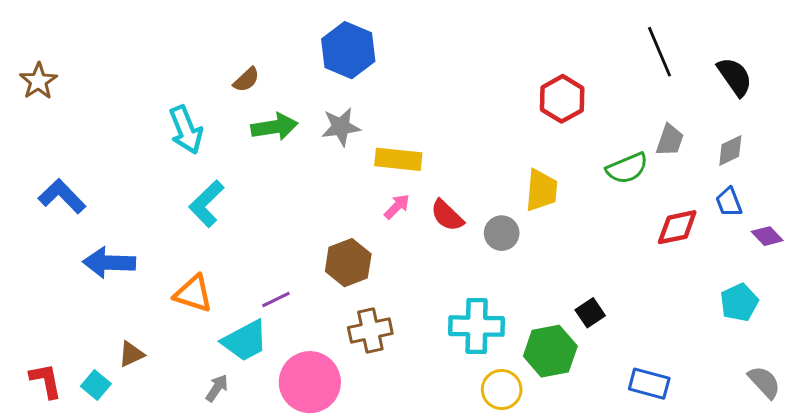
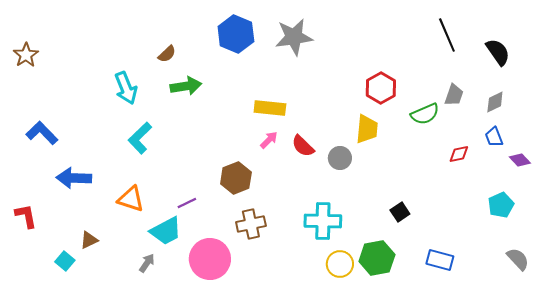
red hexagon: (562, 99) -> (381, 88), moved
gray star: (341, 127) -> (294, 37), moved, size x1.4
red diamond: (677, 227) -> (459, 154), size x0.7
green hexagon: (550, 351) -> (377, 258), moved
red L-shape: (46, 381) -> (26, 216), moved

